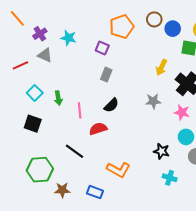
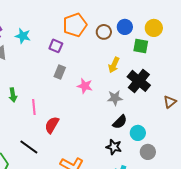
brown circle: (154, 19) -> (104, 32), moved
gray star: (153, 101) -> (115, 98), moved
black semicircle: (111, 105) -> (120, 122), moved
pink star: (182, 112) -> (85, 86), moved
red semicircle: (98, 129) -> (52, 125), turned -42

